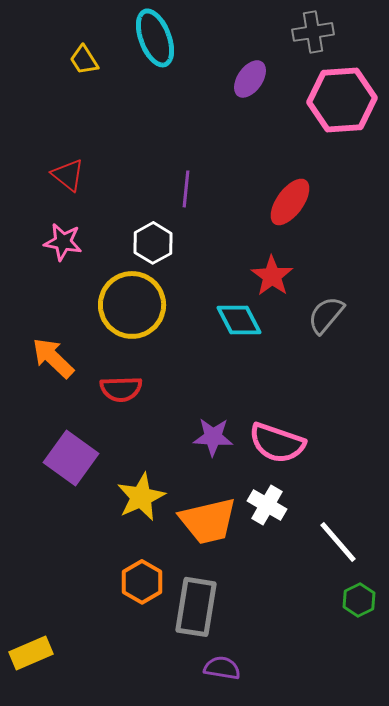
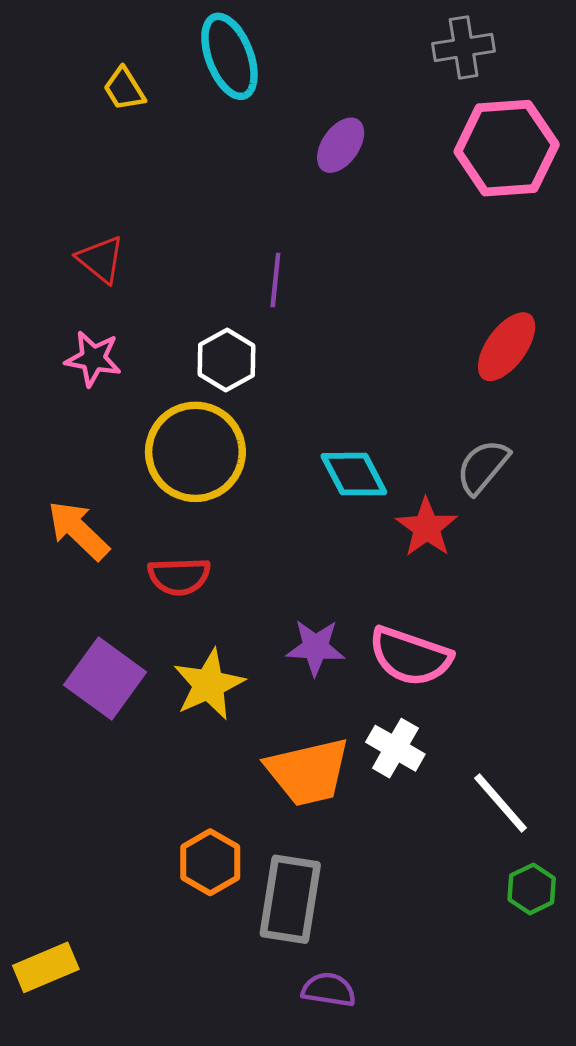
purple ellipse: (250, 79) -> (341, 145), moved
red ellipse: (290, 202) -> (507, 347), moved
red star: (272, 276) -> (427, 527), moved
yellow star: (141, 497) -> (209, 684), moved

